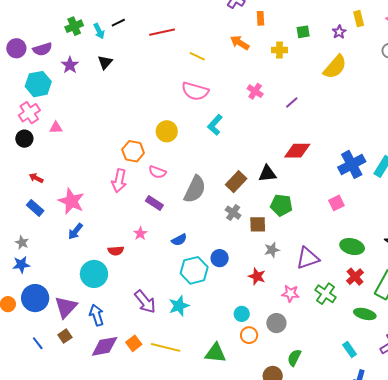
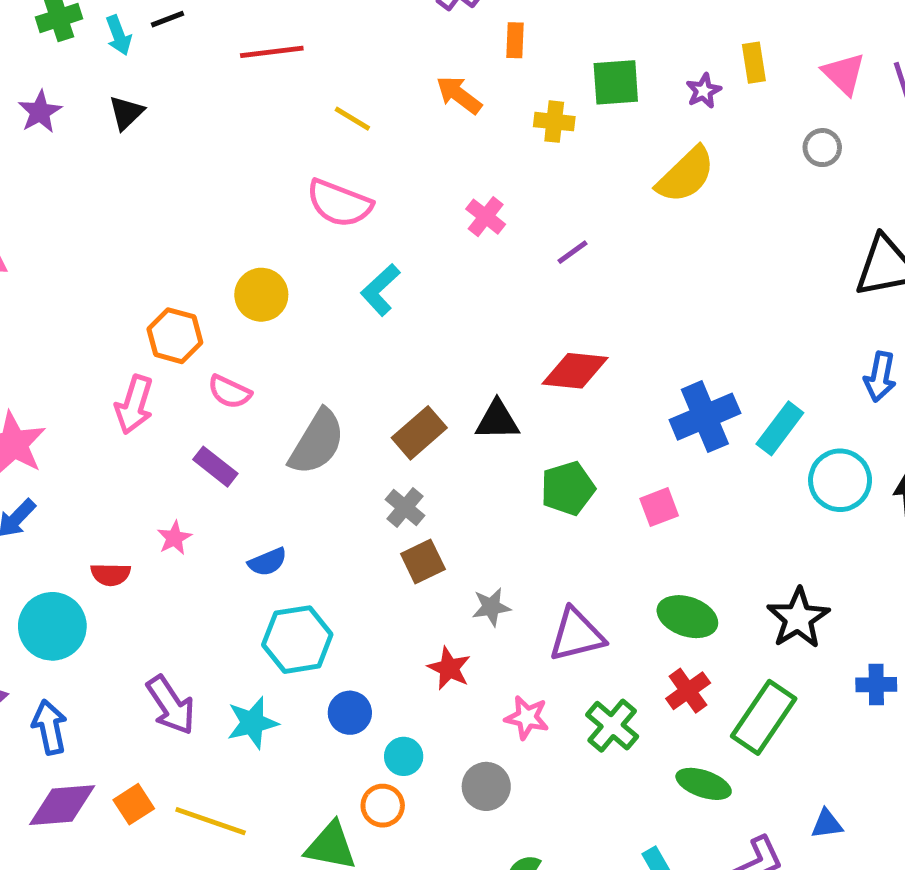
green square: (303, 32) -> (616, 82), size x1.5
green pentagon: (281, 205) -> (568, 488), moved, turned -30
brown square: (258, 224) -> (423, 561), moved, turned -30
blue circle: (220, 258) -> (350, 713), moved
orange circle: (249, 335) -> (383, 806), moved

